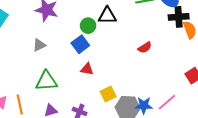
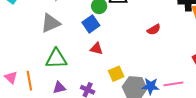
gray triangle: (39, 45) -> (51, 23), size x1.5
pink line: (167, 102) -> (173, 84), turned 30

